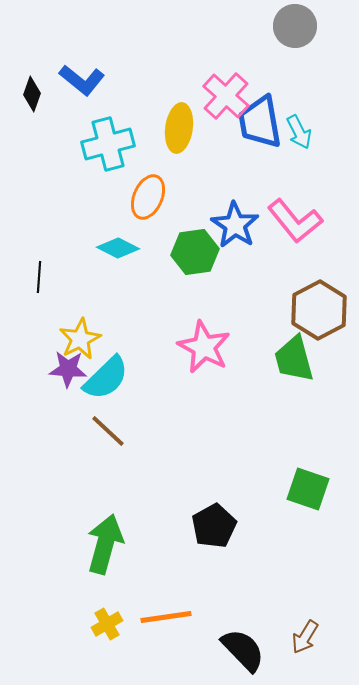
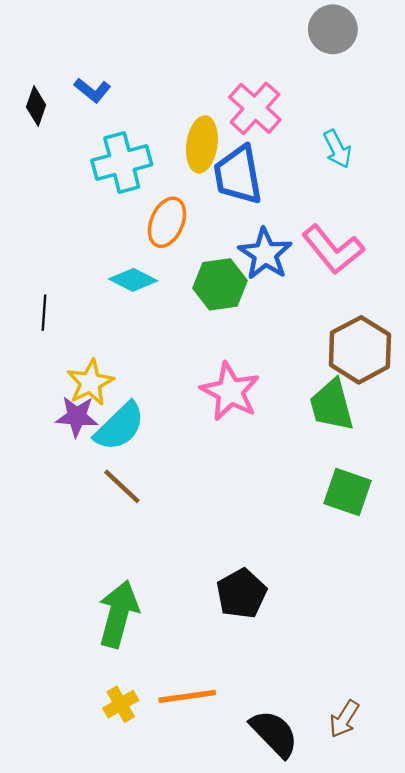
blue L-shape: (82, 80) -> (92, 90), size x0.7
blue trapezoid: (260, 122) -> (238, 175), moved
green square: (308, 489) -> (348, 492), moved

